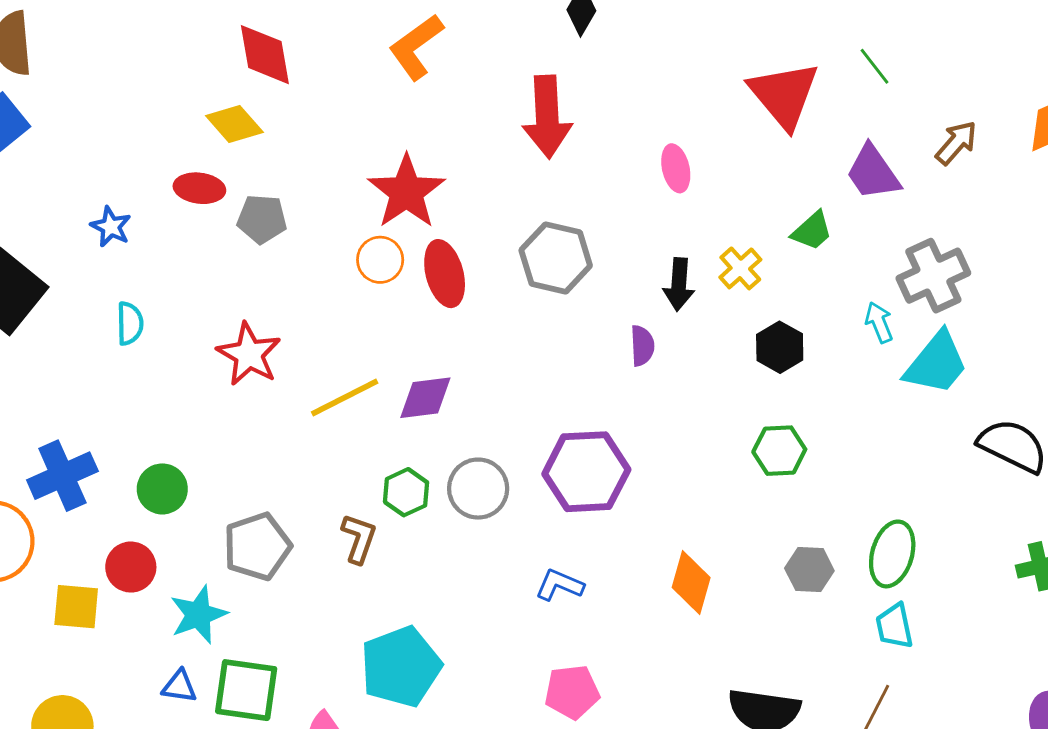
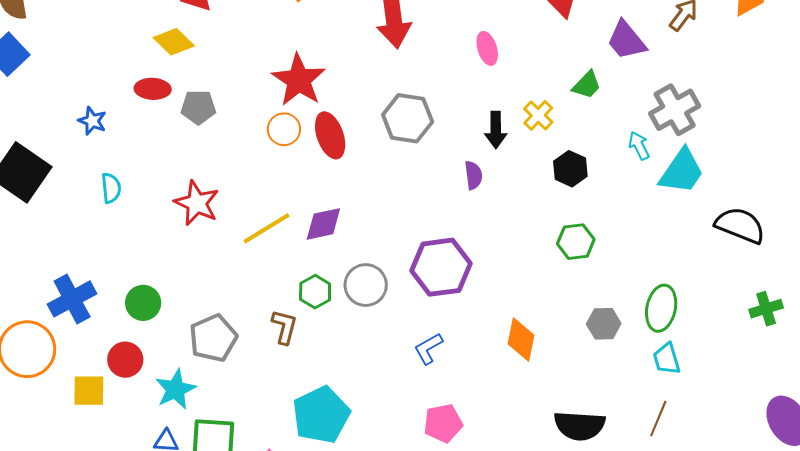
blue L-shape: (559, 585) -> (428, 348), turned -48

